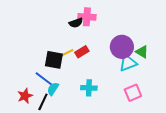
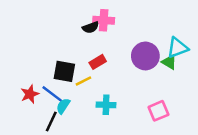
yellow line: (67, 53) -> (83, 81), moved
cyan triangle: (128, 63) -> (178, 48), moved
red star: (25, 96) -> (30, 94), moved

